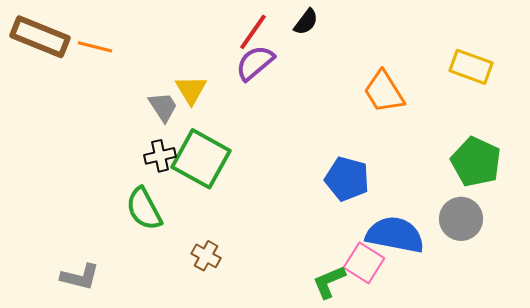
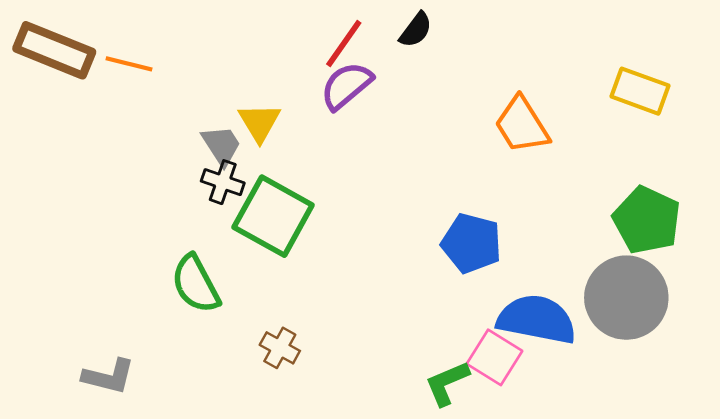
black cross: (160, 156) -> (223, 182), moved, turned 32
gray circle: (461, 219) -> (626, 298), size x1.4

